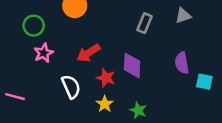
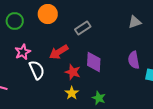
gray rectangle: (145, 23) -> (83, 28), moved, turned 35
green circle: (34, 26) -> (15, 21), moved
white semicircle: (71, 87) -> (37, 70), moved

